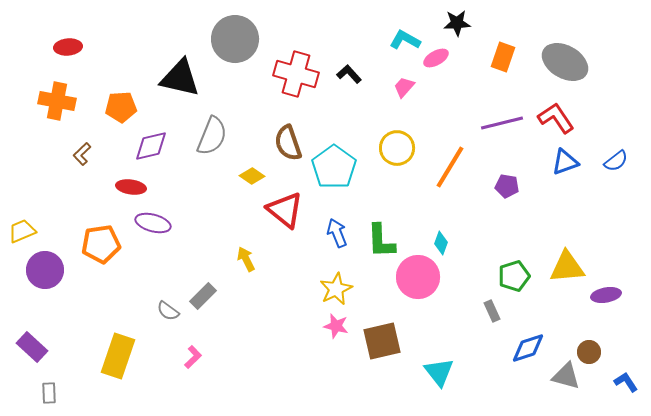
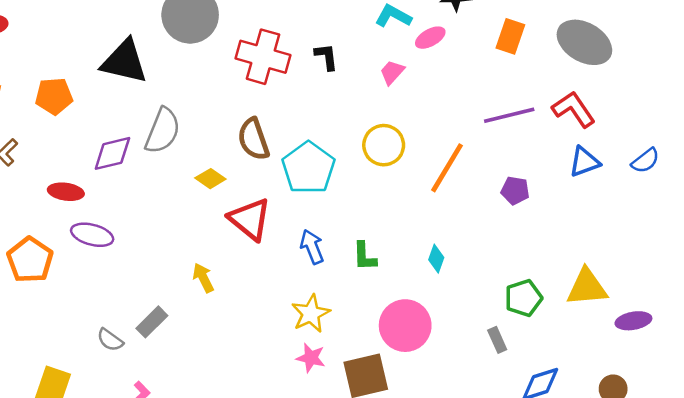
black L-shape: (349, 74) -> (326, 57), turned 35
purple diamond: (151, 146) -> (112, 153), moved
green L-shape: (381, 241) -> (365, 256), size x0.7
orange pentagon: (101, 244) -> (30, 260), turned -30
pink circle: (418, 277) -> (405, 326), moved

